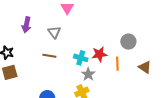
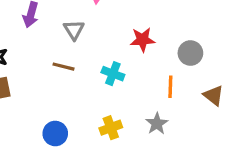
red star: (99, 54) -> (142, 40), moved
gray star: (88, 74) -> (157, 124), moved

